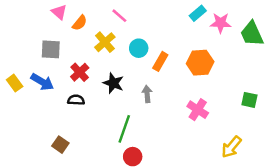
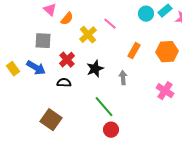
pink line: (119, 16) -> (110, 24), moved
cyan circle: (139, 48) -> (146, 14), moved
black star: (113, 83) -> (95, 69), turned 30
green line: (124, 129) -> (104, 107), turned -60
brown square: (60, 145) -> (51, 120), size x1.5

